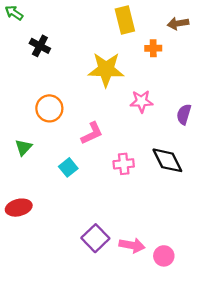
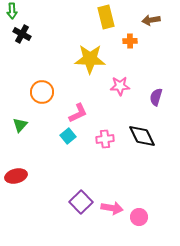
green arrow: (14, 13) -> (12, 11), turned -126
black cross: (40, 46) -> (22, 34), moved
cyan square: (68, 167) -> (68, 136), moved

